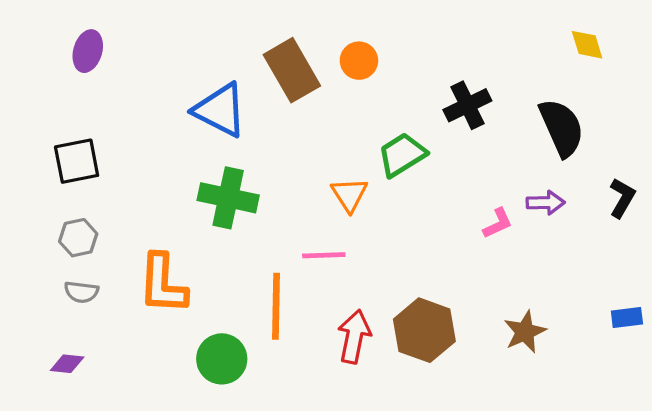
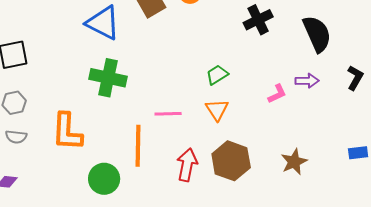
green trapezoid: (402, 155) -> (217, 75), moved, size x0.7
orange triangle: (349, 195) -> (217, 110), moved

